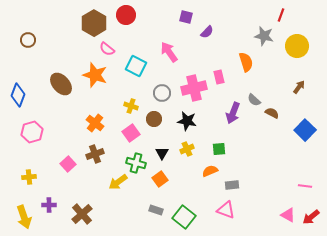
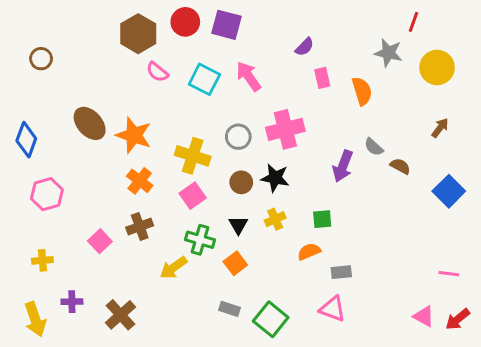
purple square: (186, 17) -> (227, 25), moved, size x1.5
cyan square: (136, 66) -> (204, 79), moved
orange star: (95, 75) -> (134, 135), moved
pink rectangle: (219, 77) -> (322, 78), moved
yellow cross: (131, 106) -> (193, 156), size x1.6
brown circle: (154, 119) -> (241, 182), moved

